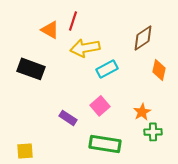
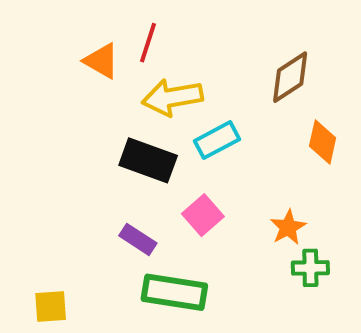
black rectangle: (31, 69) -> (148, 160), moved
green rectangle: (105, 144) -> (174, 292), moved

